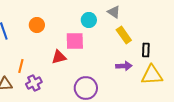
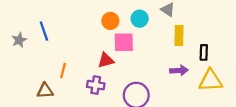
orange circle: (37, 25) -> (110, 21), moved
yellow rectangle: (124, 35) -> (179, 36), turned 36
purple cross: (34, 83) -> (96, 85), moved, turned 35

